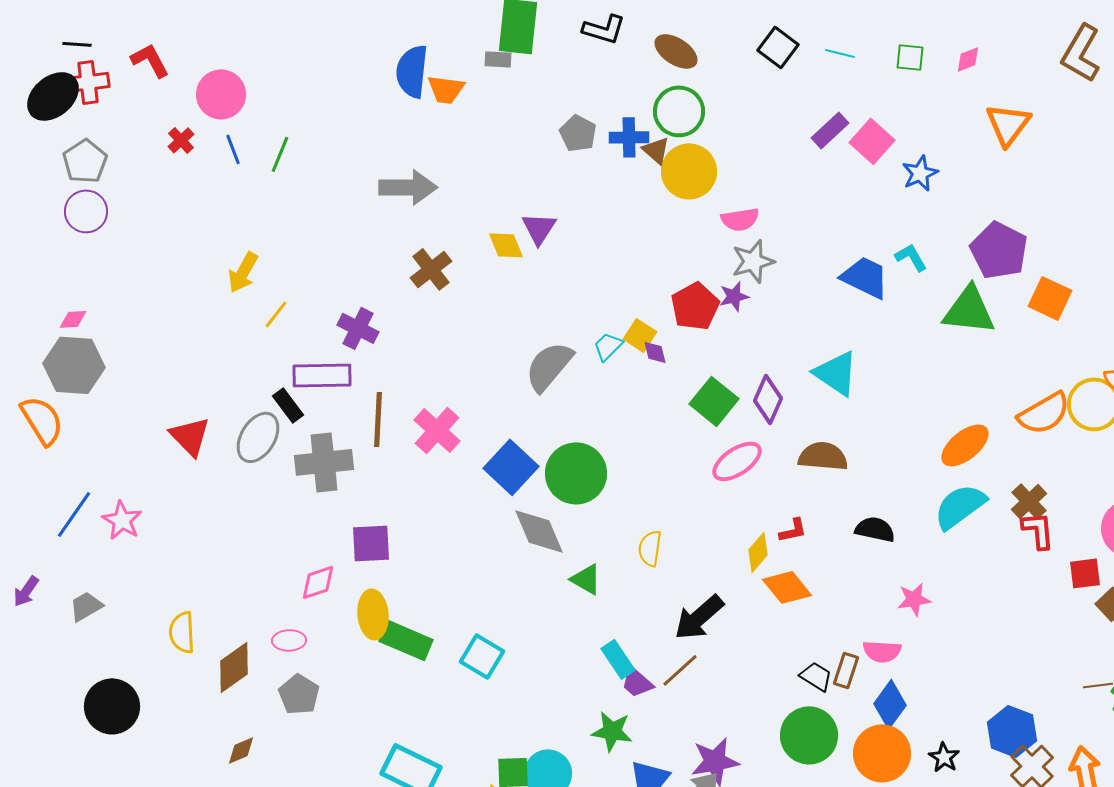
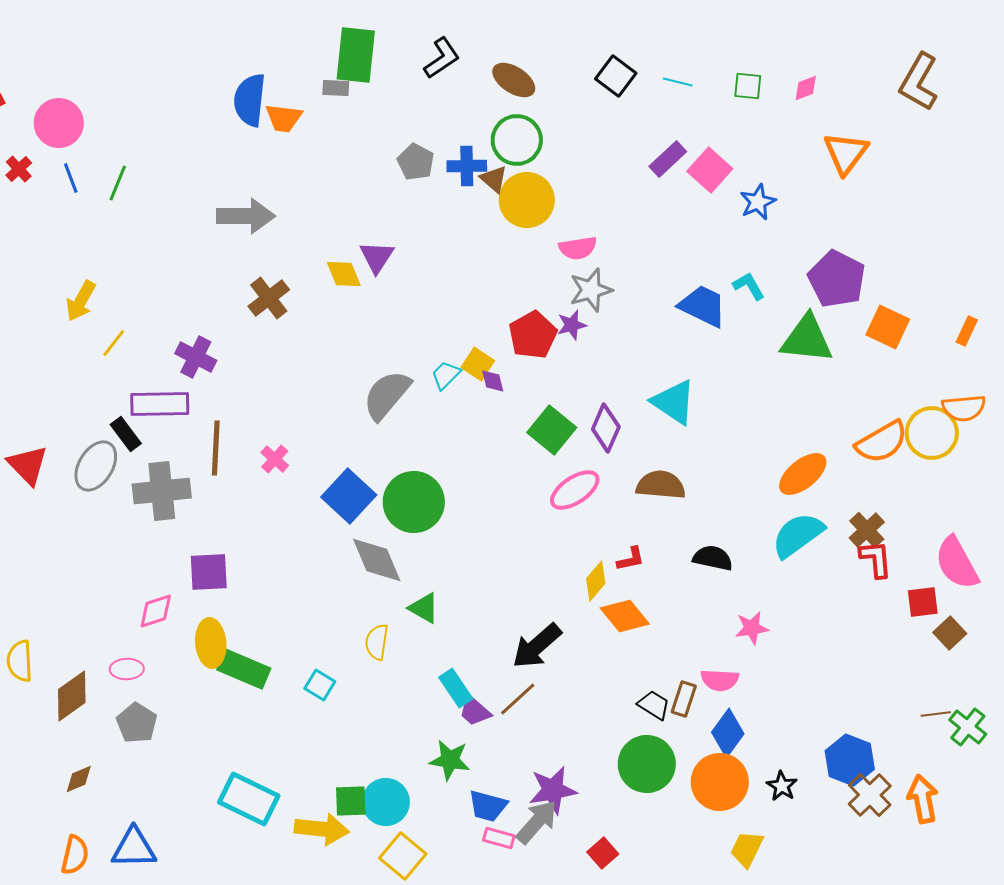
black L-shape: (604, 29) -> (442, 58), turned -51
pink cross: (437, 430) -> (275, 459), size x0.6
yellow semicircle: (650, 548) -> (377, 642), moved
cyan square: (482, 656) -> (320, 685), size x0.7

